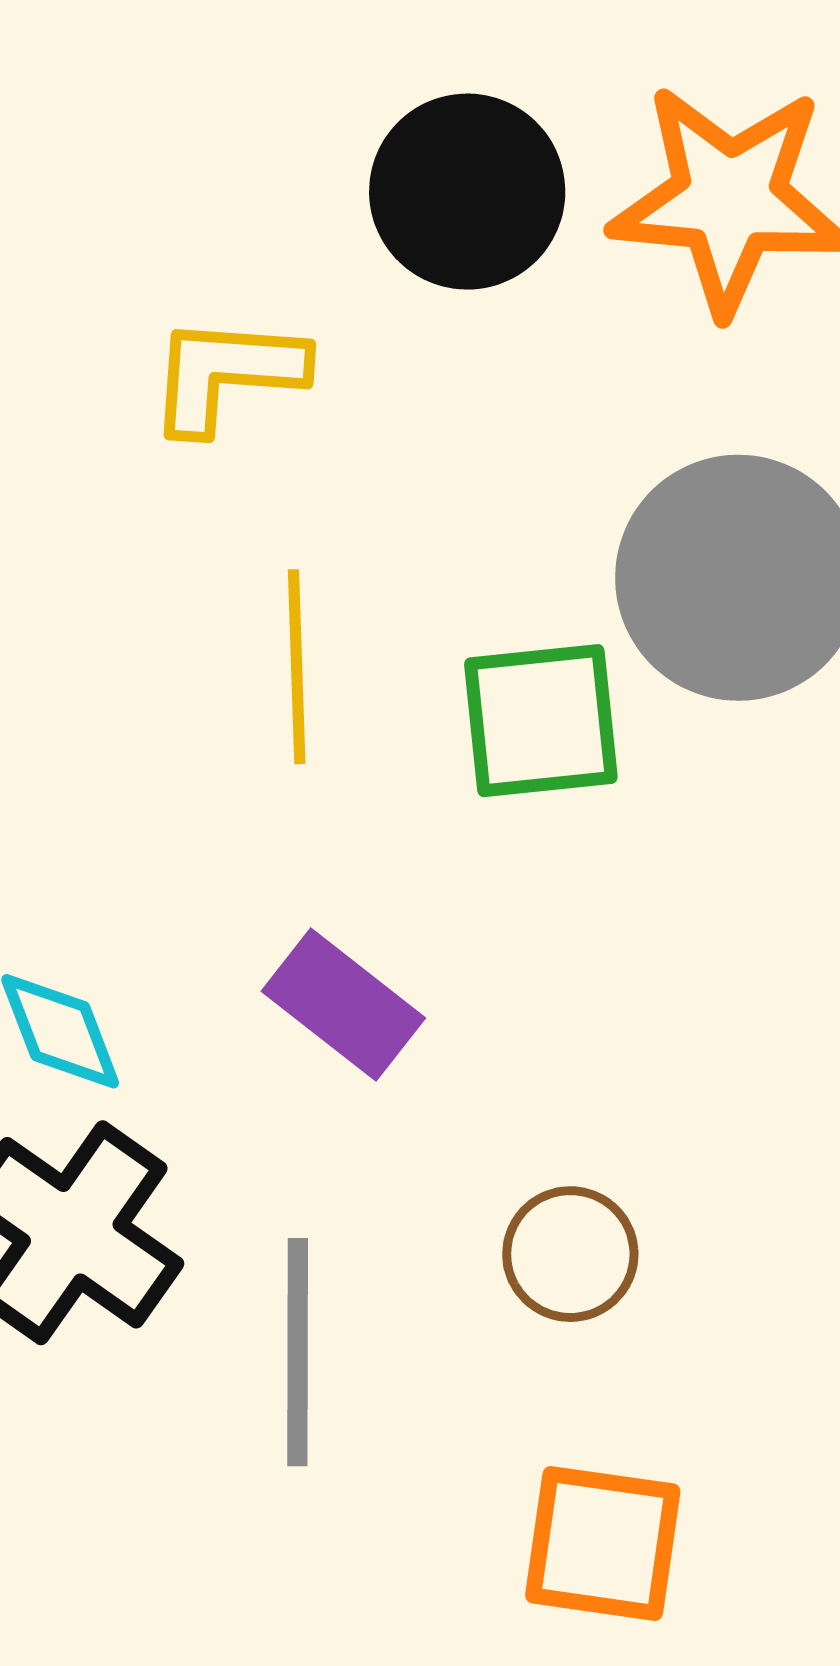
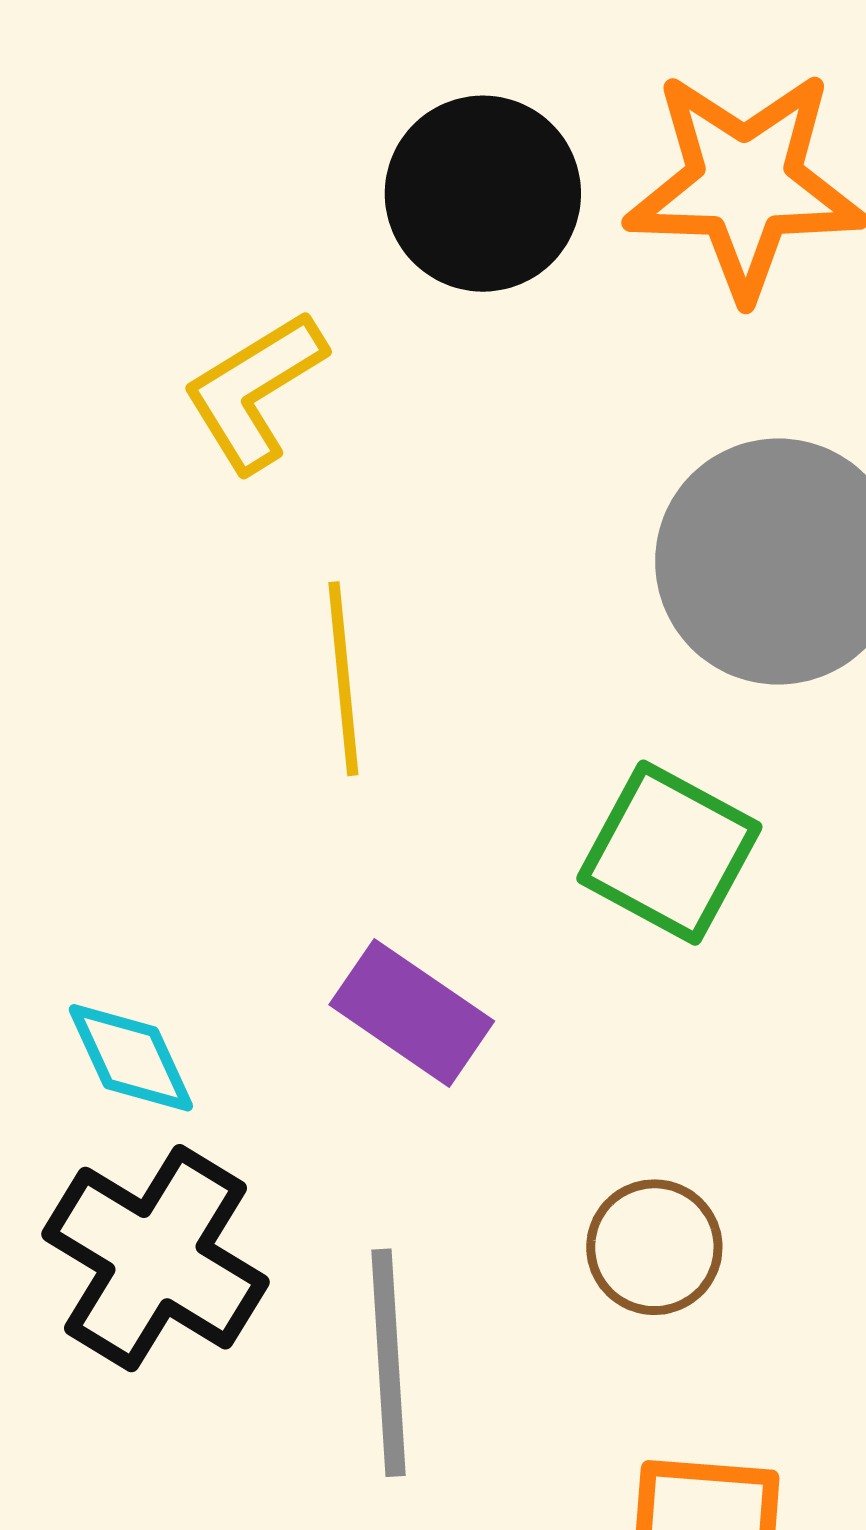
yellow L-shape: (226, 374) -> (254, 391), turned -32
green square: (541, 721) -> (669, 853), moved, turned 38

